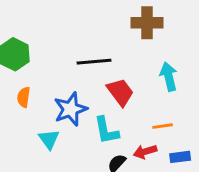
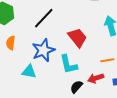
black line: (94, 62) -> (44, 18), moved, turned -40
cyan triangle: (49, 139) -> (29, 72), turned -42

